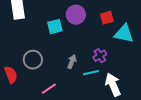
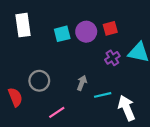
red square: (107, 18) -> (110, 28), moved
cyan square: (55, 27) -> (62, 34), moved
purple cross: (100, 56) -> (112, 58), moved

